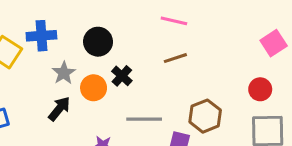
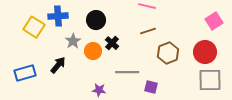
red circle: (260, 89) -> (205, 52), size x1.5
black arrow: (59, 109) -> (58, 65), moved
brown hexagon: (205, 116) -> (168, 53), moved

